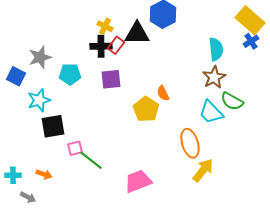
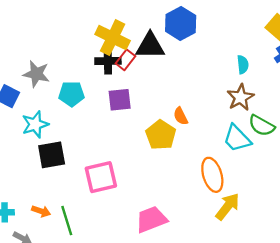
yellow cross: (105, 26) -> (113, 38), size x1.8
cyan semicircle: (216, 49) -> (243, 65), size x0.7
gray star: (40, 57) -> (36, 74), turned 30
pink square: (75, 148) -> (101, 177), moved, size x1.8
green line: (91, 160) -> (67, 221), moved, turned 35

